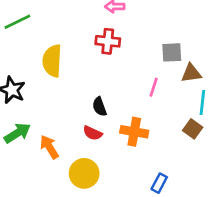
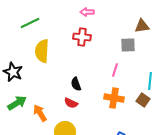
green line: (17, 22) -> (30, 23), moved
brown triangle: (191, 73) -> (142, 26), moved
orange cross: (134, 132) -> (114, 98), moved

